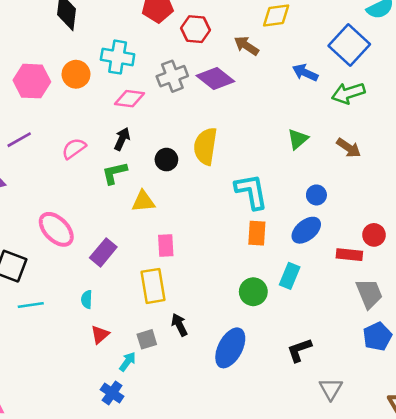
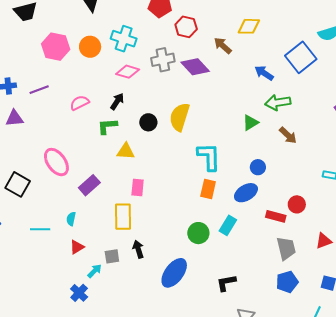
green arrow: (348, 93) -> (278, 102), moved
cyan line: (31, 305) -> (40, 229), moved

